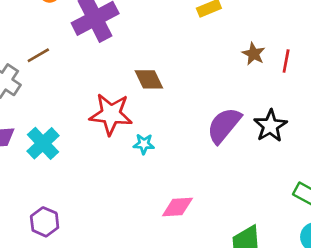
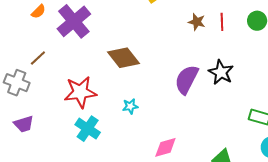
brown diamond: (149, 79) -> (124, 58), size x1.4
red star: (111, 114) -> (80, 92), moved
cyan cross: (43, 143) -> (88, 129), moved

